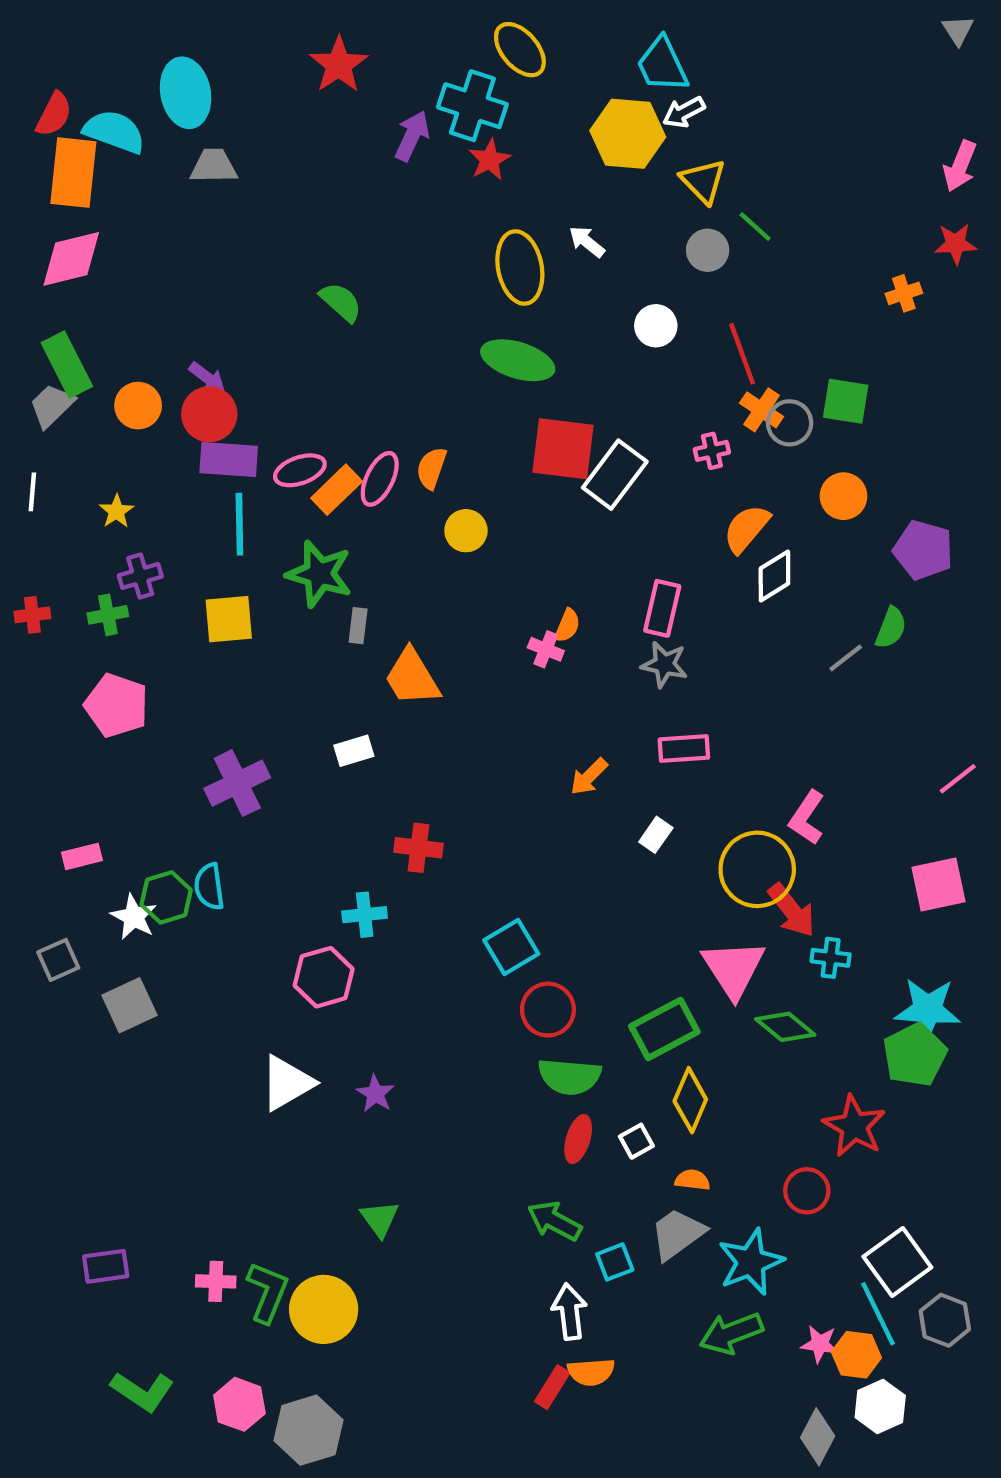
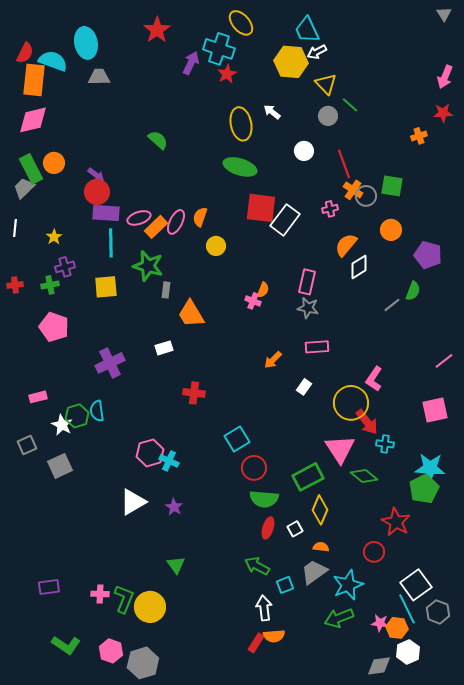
orange circle: (138, 406) -> (54, 163), moved
cyan cross: (365, 915) -> (169, 461), moved, turned 30
gray diamond: (818, 1437) -> (379, 666), turned 55

